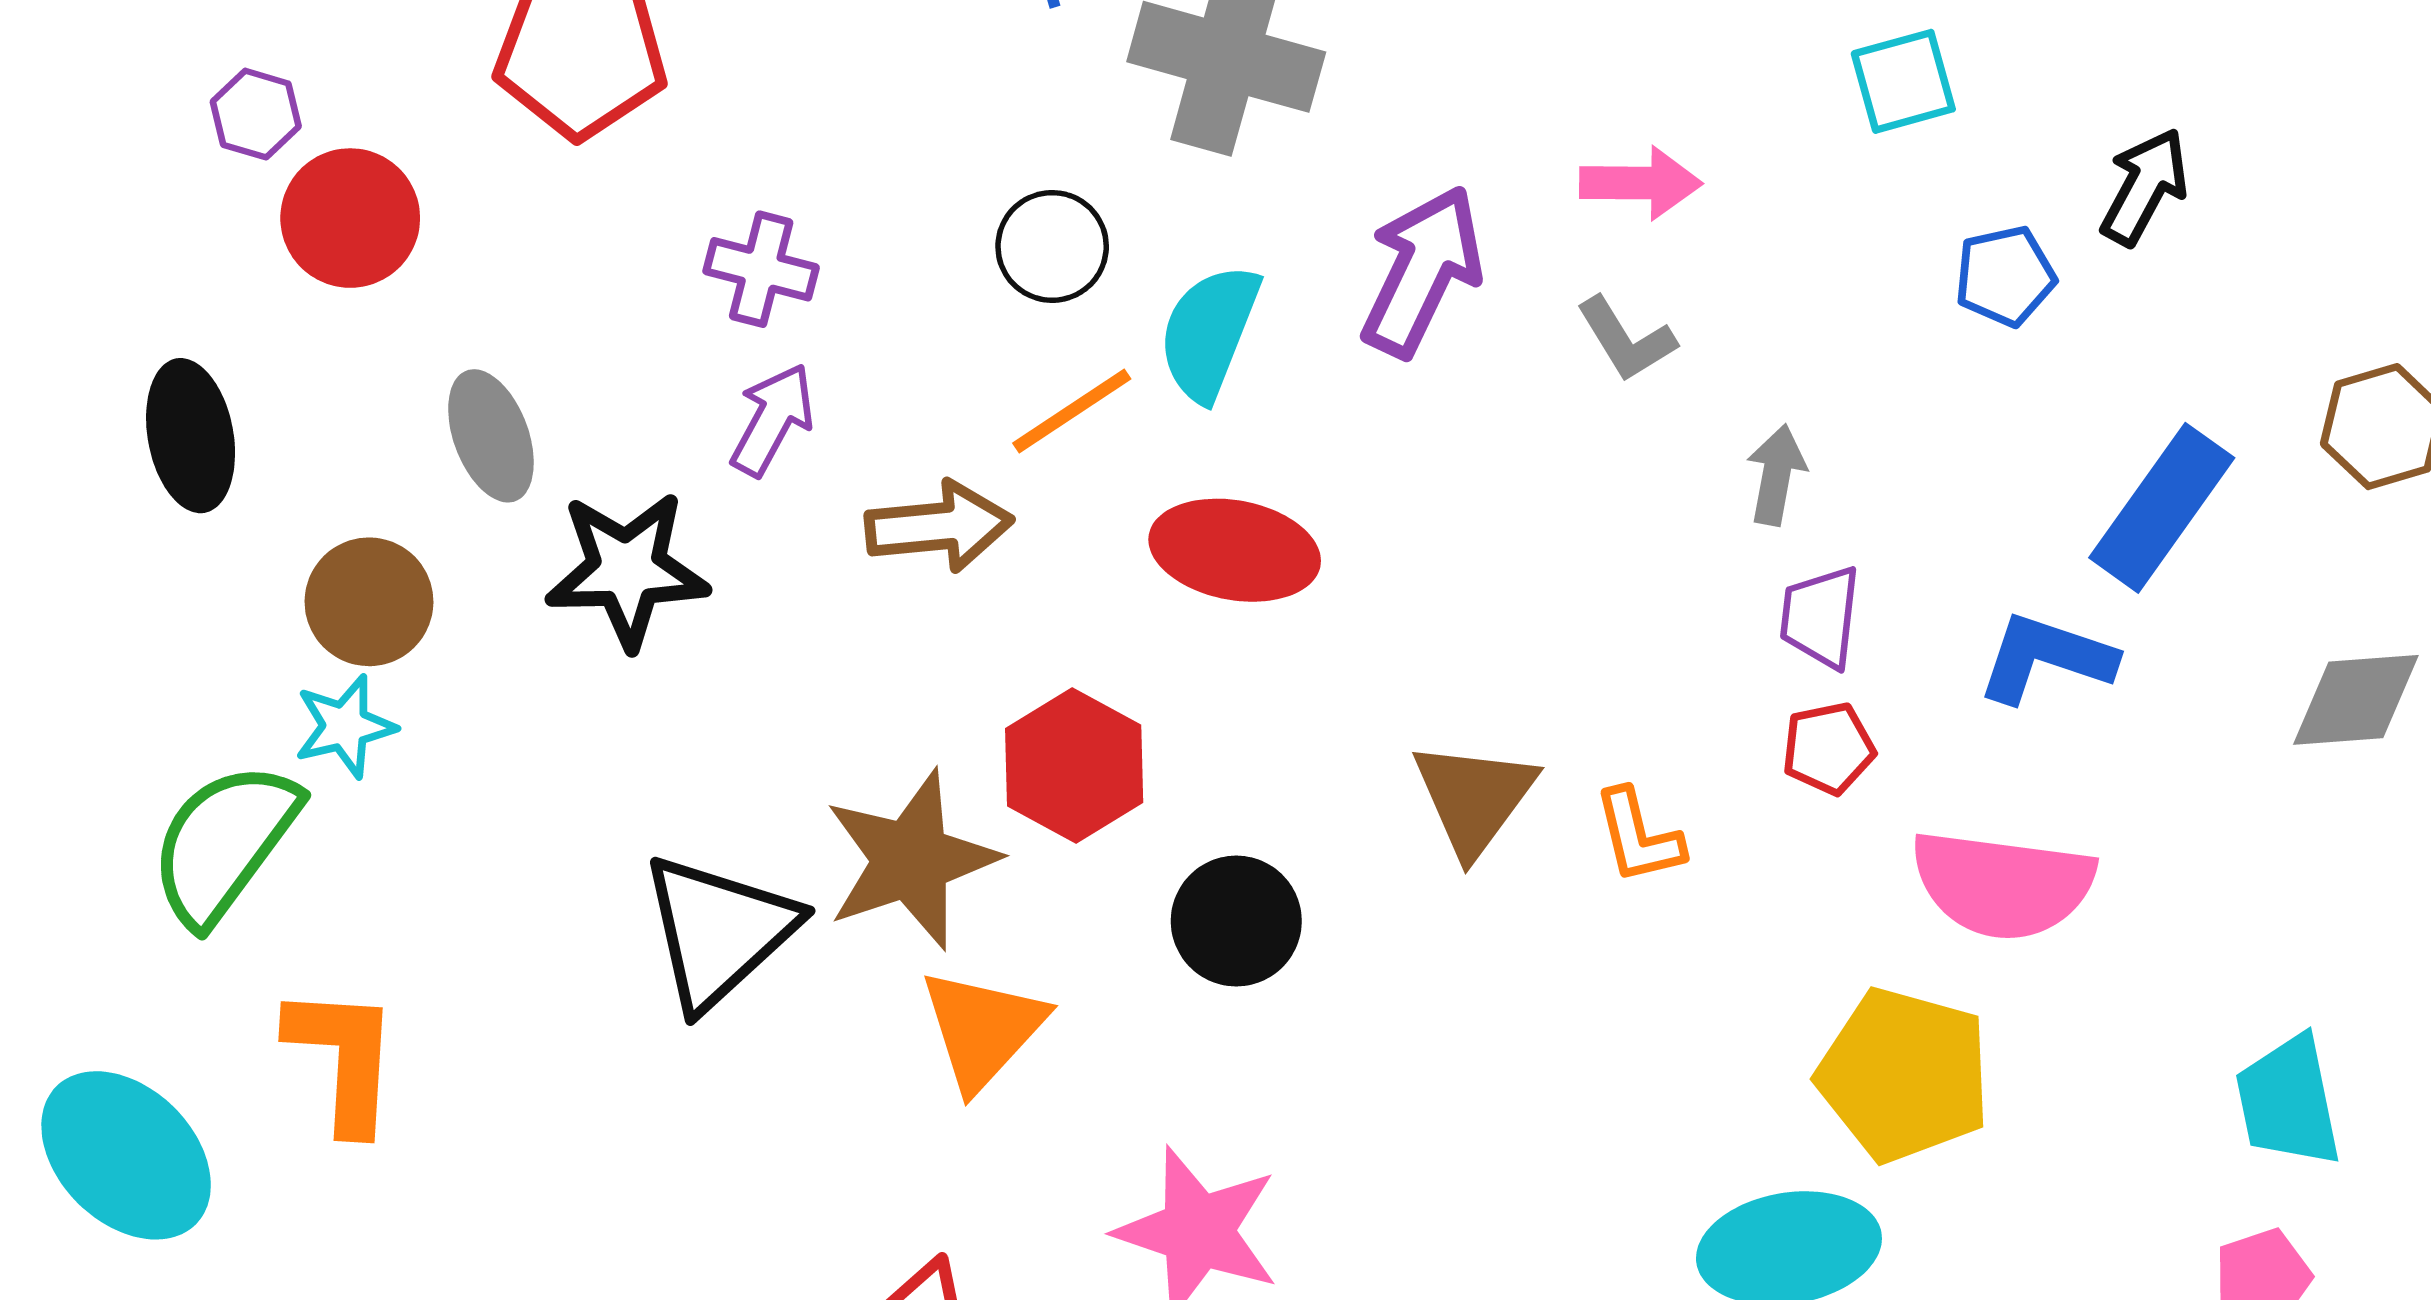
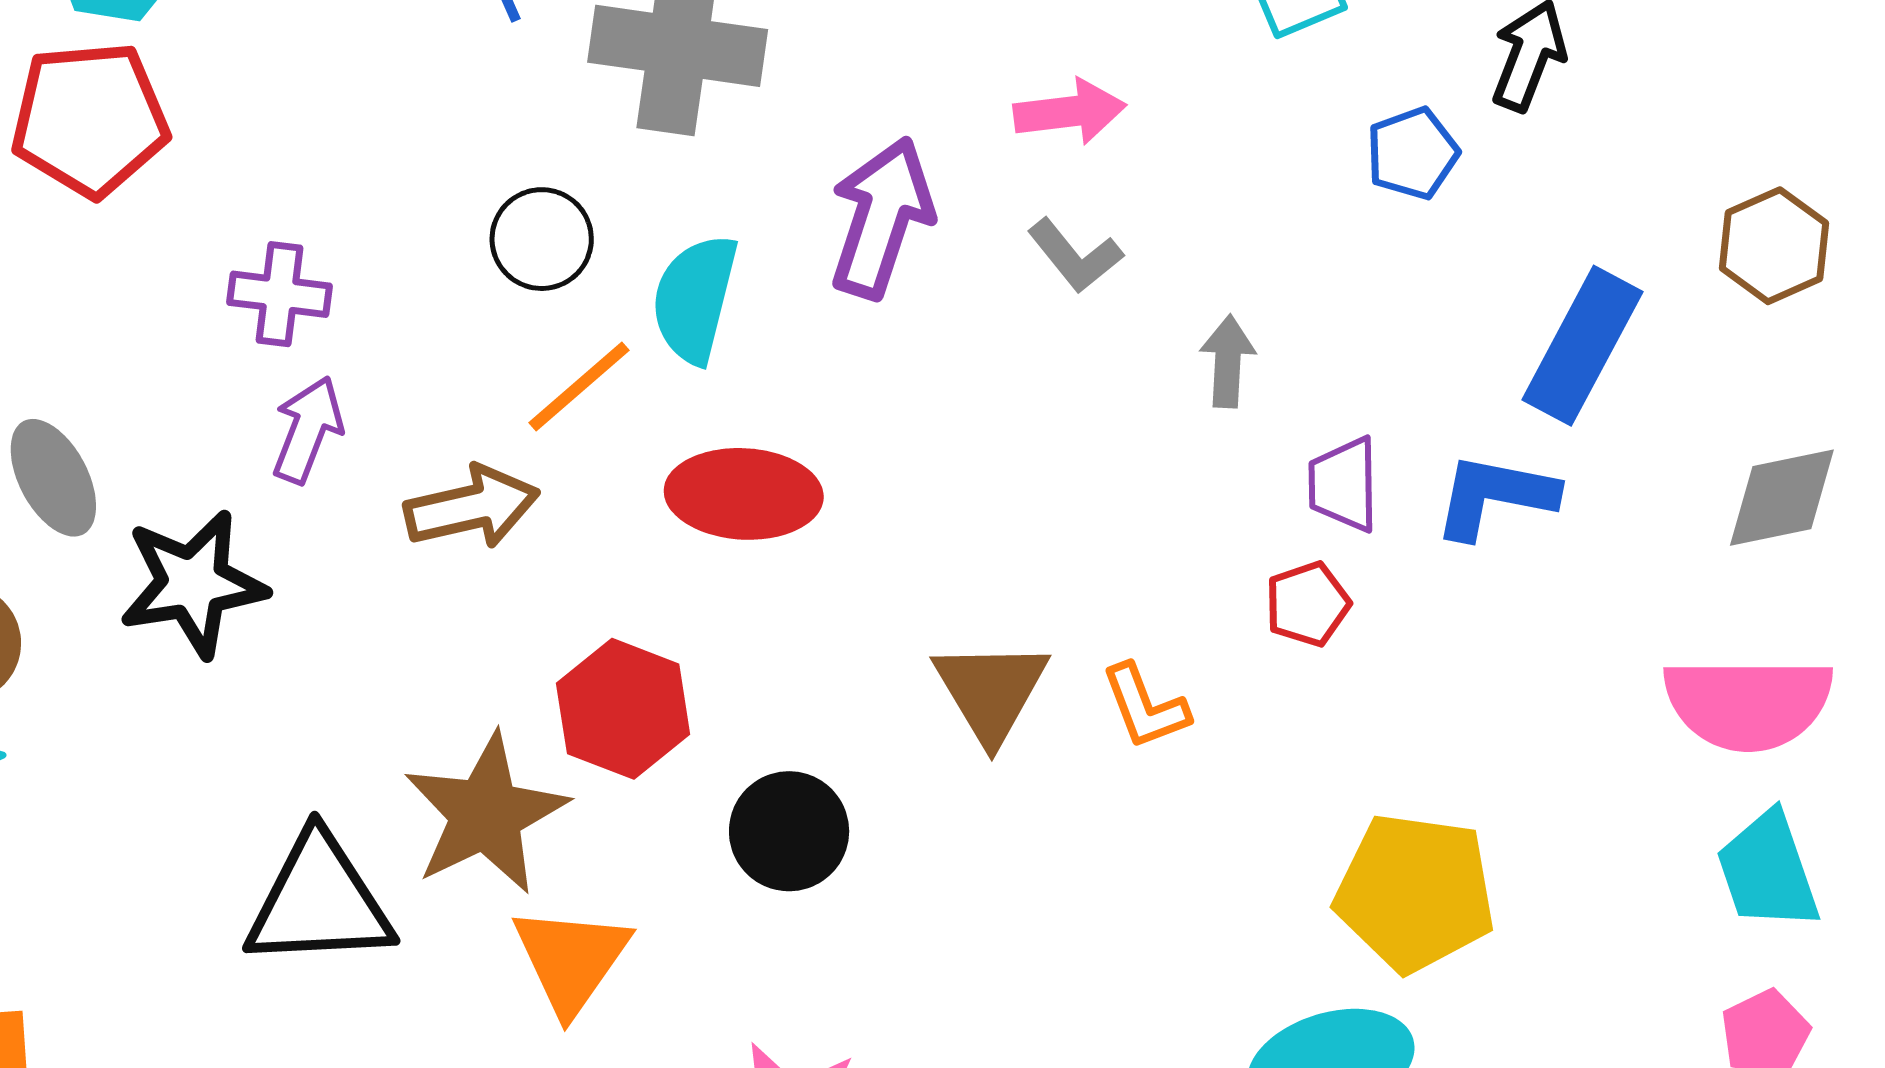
purple trapezoid: (1820, 617) -> (1344, 484), moved
pink semicircle: (2003, 884) -> (1748, 703), moved
black triangle: (719, 931) -> (319, 902), turned 47

